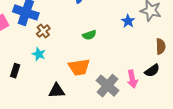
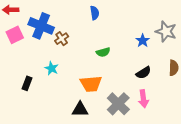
brown cross: (43, 31) -> (62, 39), moved
black semicircle: (152, 71) -> (143, 73), moved
black triangle: (57, 91) -> (80, 109), moved

